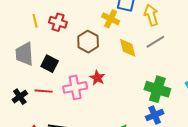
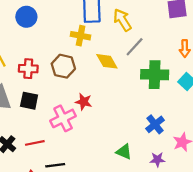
red cross: (58, 22) -> (28, 69), moved
green cross: (157, 89) -> (155, 75), moved
red line: (44, 91) -> (35, 143), moved

